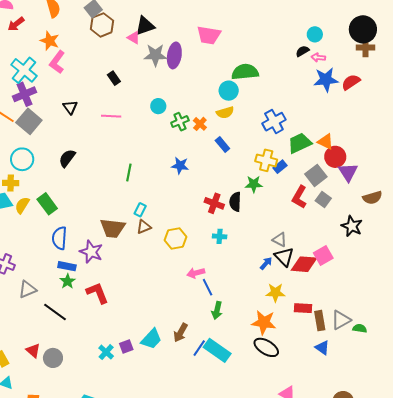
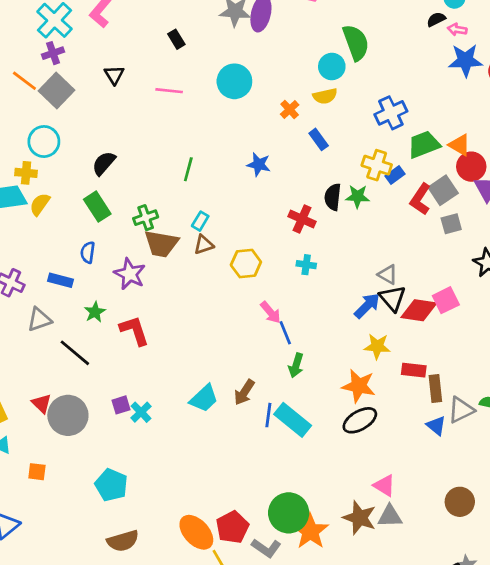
green semicircle: (245, 72) -> (356, 43), turned 72
purple cross: (24, 94) -> (53, 53), size x0.7
cyan circle: (158, 106) -> (234, 81), size x1.6
green cross: (180, 122) -> (146, 218), moved
black semicircle: (67, 158) -> (104, 163), moved
red L-shape: (299, 197) -> (420, 199), moved
gray square: (323, 200) -> (451, 224), turned 35
black semicircle: (235, 202) -> (333, 197), moved
green rectangle: (47, 204) -> (97, 207), moved
blue semicircle: (59, 238) -> (88, 252), size x0.7
blue arrow: (266, 263) -> (367, 306), size x1.5
blue rectangle: (67, 266) -> (61, 280), moved
pink arrow: (196, 273) -> (270, 312), turned -120
gray triangle: (341, 320) -> (461, 410), moved
purple square: (126, 346) -> (121, 405), moved
black ellipse: (266, 347) -> (360, 420), turned -65
blue line: (199, 348) -> (268, 415), turned -30
gray circle: (53, 358) -> (68, 415), size x1.5

